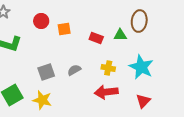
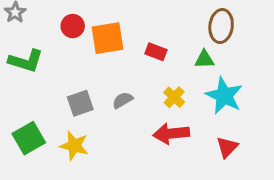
orange square: (64, 29) -> (108, 38), size x1.6
green triangle: (120, 35) -> (204, 59), moved
yellow cross: (108, 68) -> (174, 97), turned 32

